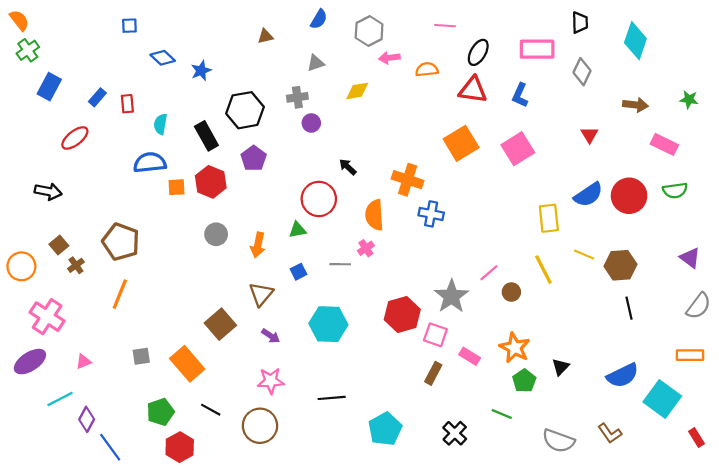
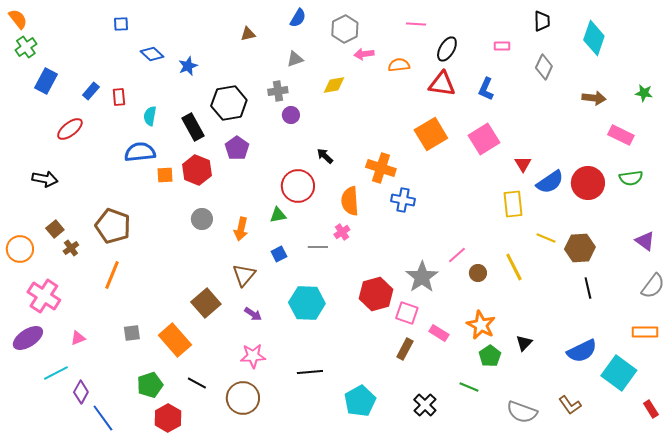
pink rectangle: (537, 49) -> (502, 46), size x0.5
red triangle: (589, 135) -> (523, 164), moved
yellow line: (543, 270) -> (514, 267), moved

